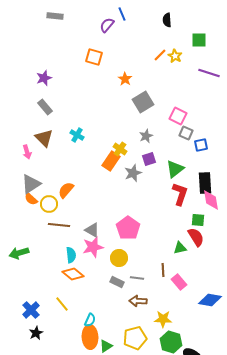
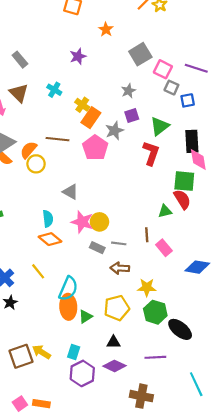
purple line: (209, 73) -> (196, 68), moved
purple star: (44, 78) -> (78, 56), moved
gray square: (143, 102) -> (140, 54), moved
yellow cross: (120, 149) -> (82, 105), moved
orange semicircle: (66, 190) -> (28, 150), moved
red L-shape: (180, 194) -> (151, 153), moved
yellow circle: (49, 204) -> (36, 164), moved
green square: (198, 220) -> (184, 181), size x1.5
brown line: (59, 225) -> (58, 139), moved
pink pentagon: (128, 228) -> (95, 148), moved
pink star: (93, 247) -> (82, 222), moved, turned 30
cyan semicircle: (90, 320) -> (68, 289), size x1.6

